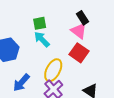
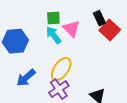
pink triangle: (79, 31) -> (71, 29), moved
red square: (79, 53) -> (110, 30), moved

